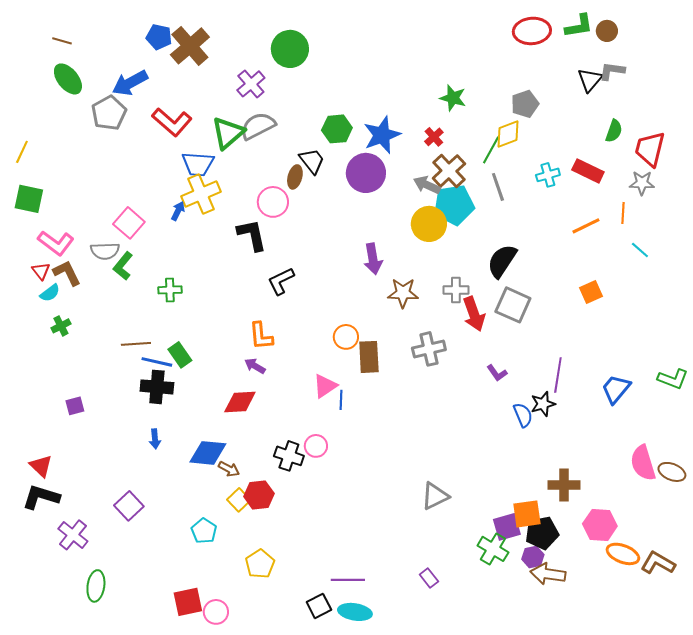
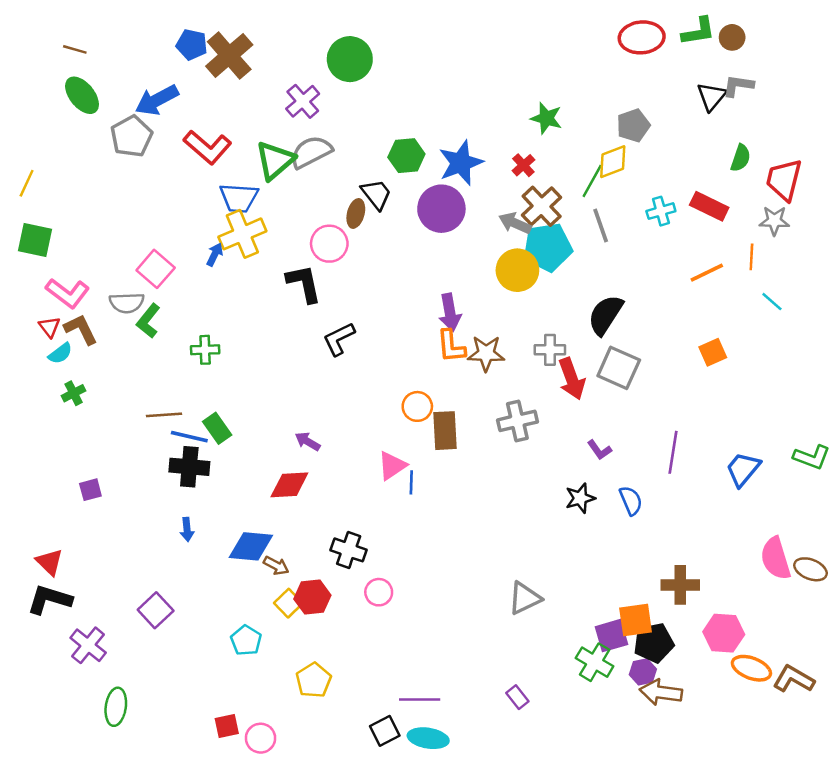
orange L-shape: (261, 336) -> (451, 346), moved
black star: (543, 404) -> (580, 498), moved
pink circle: (316, 446) -> (379, 592), moved
red square: (188, 602) -> (227, 726), size x0.7

